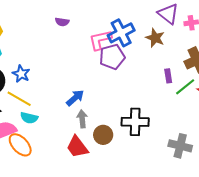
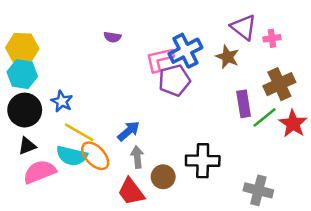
purple rectangle: (168, 76) -> (244, 104), size x1.5
yellow line: (19, 99) -> (79, 132), moved
cyan semicircle: (29, 118) -> (72, 156), size x1.4
orange ellipse: (20, 145) -> (95, 156), moved

